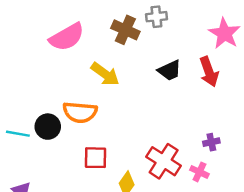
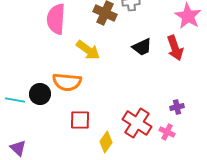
pink semicircle: (67, 37) -> (56, 19), turned 124

